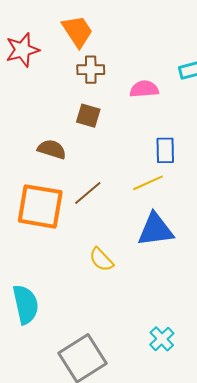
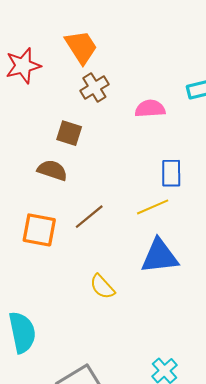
brown cross: (91, 70) -> (94, 87), turned -32
brown square: (88, 116) -> (69, 133), moved
orange square: (40, 206) -> (39, 230), size x0.7

